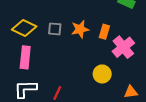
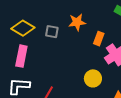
orange star: (80, 29) -> (77, 22), moved

